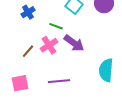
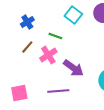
purple arrow: (74, 43) -> (73, 68), moved
brown line: (28, 51) -> (27, 47), moved

